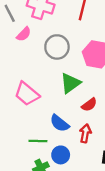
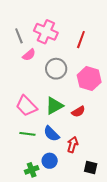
green triangle: (70, 83) -> (54, 106), moved
red semicircle: (89, 105) -> (78, 112), moved
green line: (38, 141) -> (27, 134), moved

